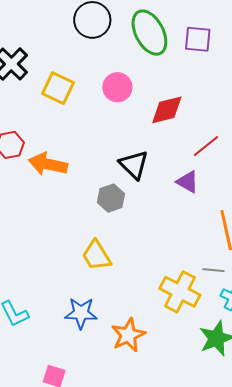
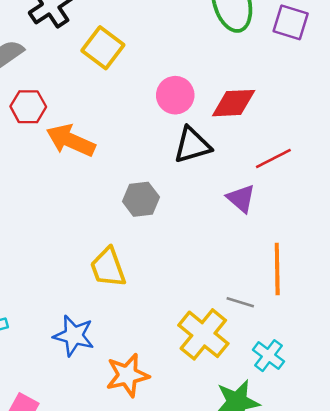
pink circle: (117, 87) -> (175, 95), moved
black triangle: (134, 165) -> (192, 145), moved, turned 48
gray line: (213, 270) -> (240, 302), moved

